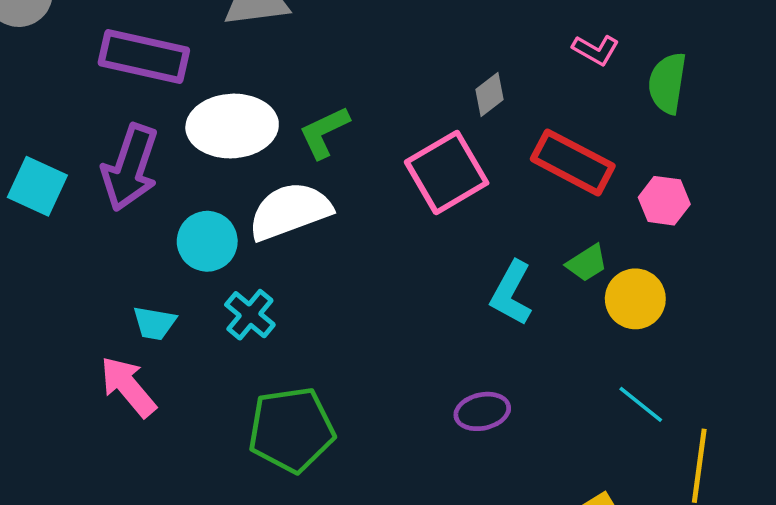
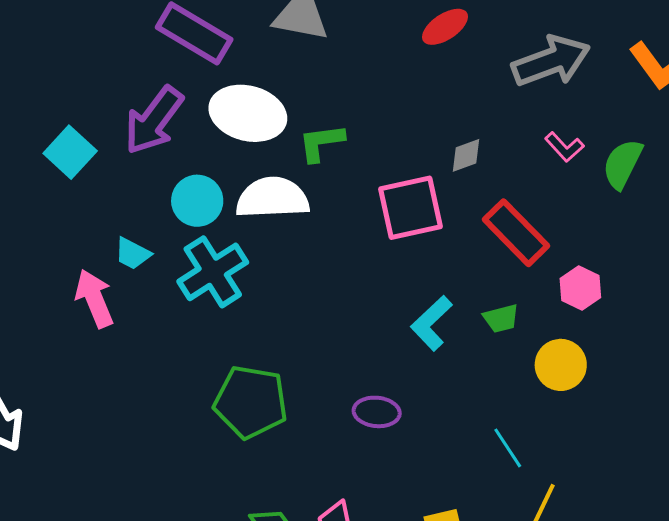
green semicircle: (667, 83) -> (622, 164), moved
cyan square: (37, 186) -> (70, 152), moved
yellow circle: (635, 299) -> (561, 365), moved
cyan cross: (250, 315) -> (213, 272), size x1.6
green pentagon: (291, 430) -> (251, 402), moved

